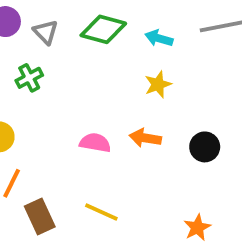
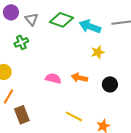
cyan arrow: (159, 38) -> (90, 26), size x1.5
yellow star: (158, 84) -> (98, 52), moved
yellow line: (101, 212) -> (74, 116), moved

